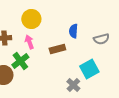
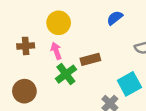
blue semicircle: (73, 31) -> (115, 18), moved, turned 48
green cross: (20, 61) -> (66, 74), moved

